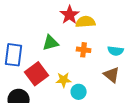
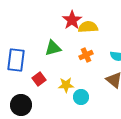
orange cross: (84, 50) -> (86, 55), turned -32
red square: (37, 74) -> (39, 79), size x0.6

